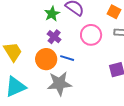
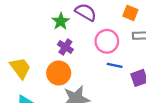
blue line: (67, 58) -> (115, 65), moved

